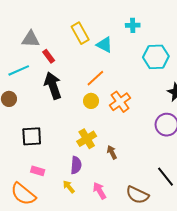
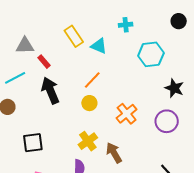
orange cross: (120, 102) -> (127, 114), moved
brown arrow: (112, 152) -> (114, 153), size x1.5

